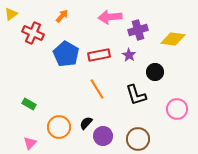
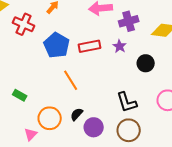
orange line: (97, 89) -> (71, 80), moved
black L-shape: (136, 95) -> (127, 102), moved
pink triangle: (30, 143) -> (31, 134), moved

